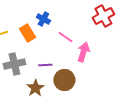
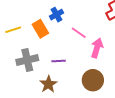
blue cross: (43, 19) -> (57, 15), turned 32
brown circle: (64, 80) -> (93, 80), moved

